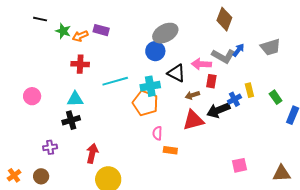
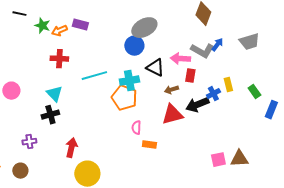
cyan triangle: (75, 99) -> (54, 94), turned 48
brown triangle: (282, 173) -> (239, 159), moved

